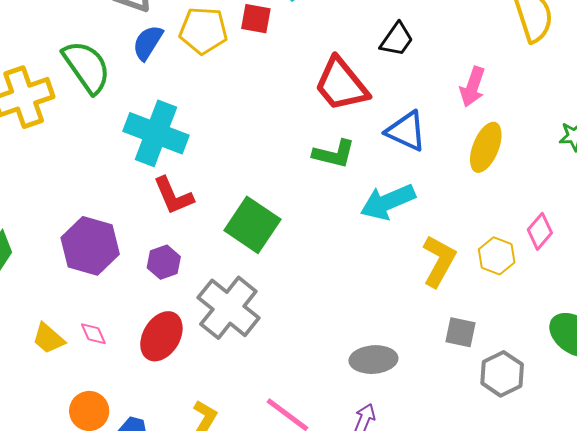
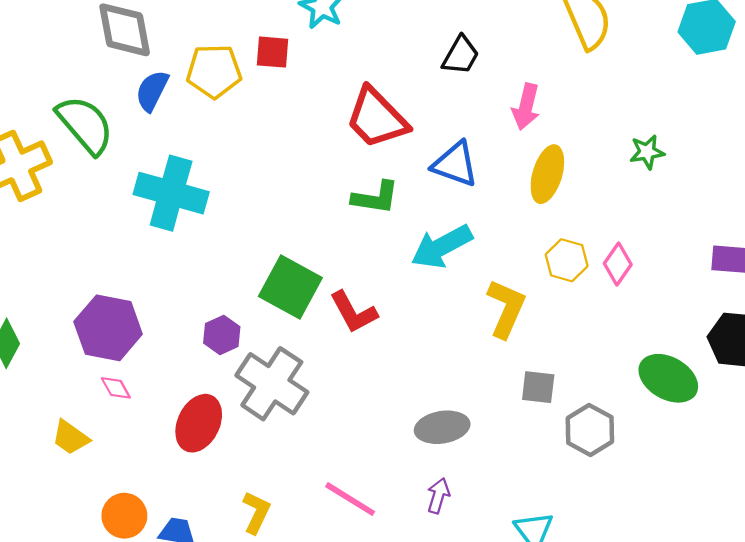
black trapezoid: (397, 39) -> (461, 55), moved
red L-shape: (173, 196) -> (353, 312), moved
yellow hexagon: (497, 256) -> (567, 260), moved
purple hexagon: (164, 262) -> (222, 335), moved
pink diamond: (93, 334) -> (116, 388), moved

